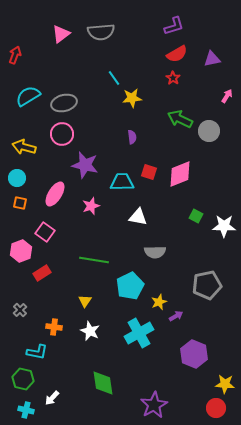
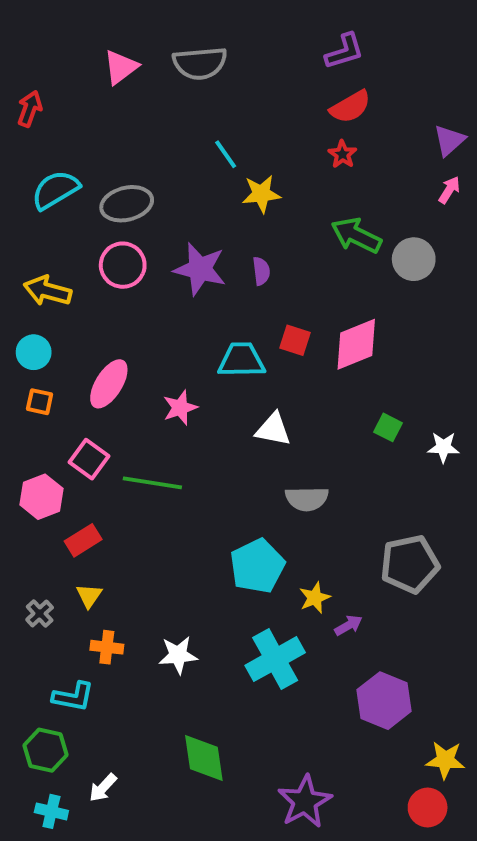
purple triangle: (212, 59) -> (449, 140), moved, turned -30
purple star: (85, 165) -> (200, 269), moved
white star: (224, 226) -> (443, 447), size x0.7
green line: (94, 260) -> (152, 483), moved
yellow triangle: (85, 301) -> (89, 596), moved
white star: (90, 331) -> (178, 655), turned -30

